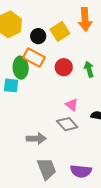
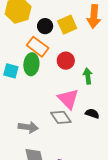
green ellipse: (21, 68) -> (31, 64), moved
green arrow: (89, 69) -> (88, 76), moved
pink triangle: (72, 105) -> (68, 99), size x1.6

